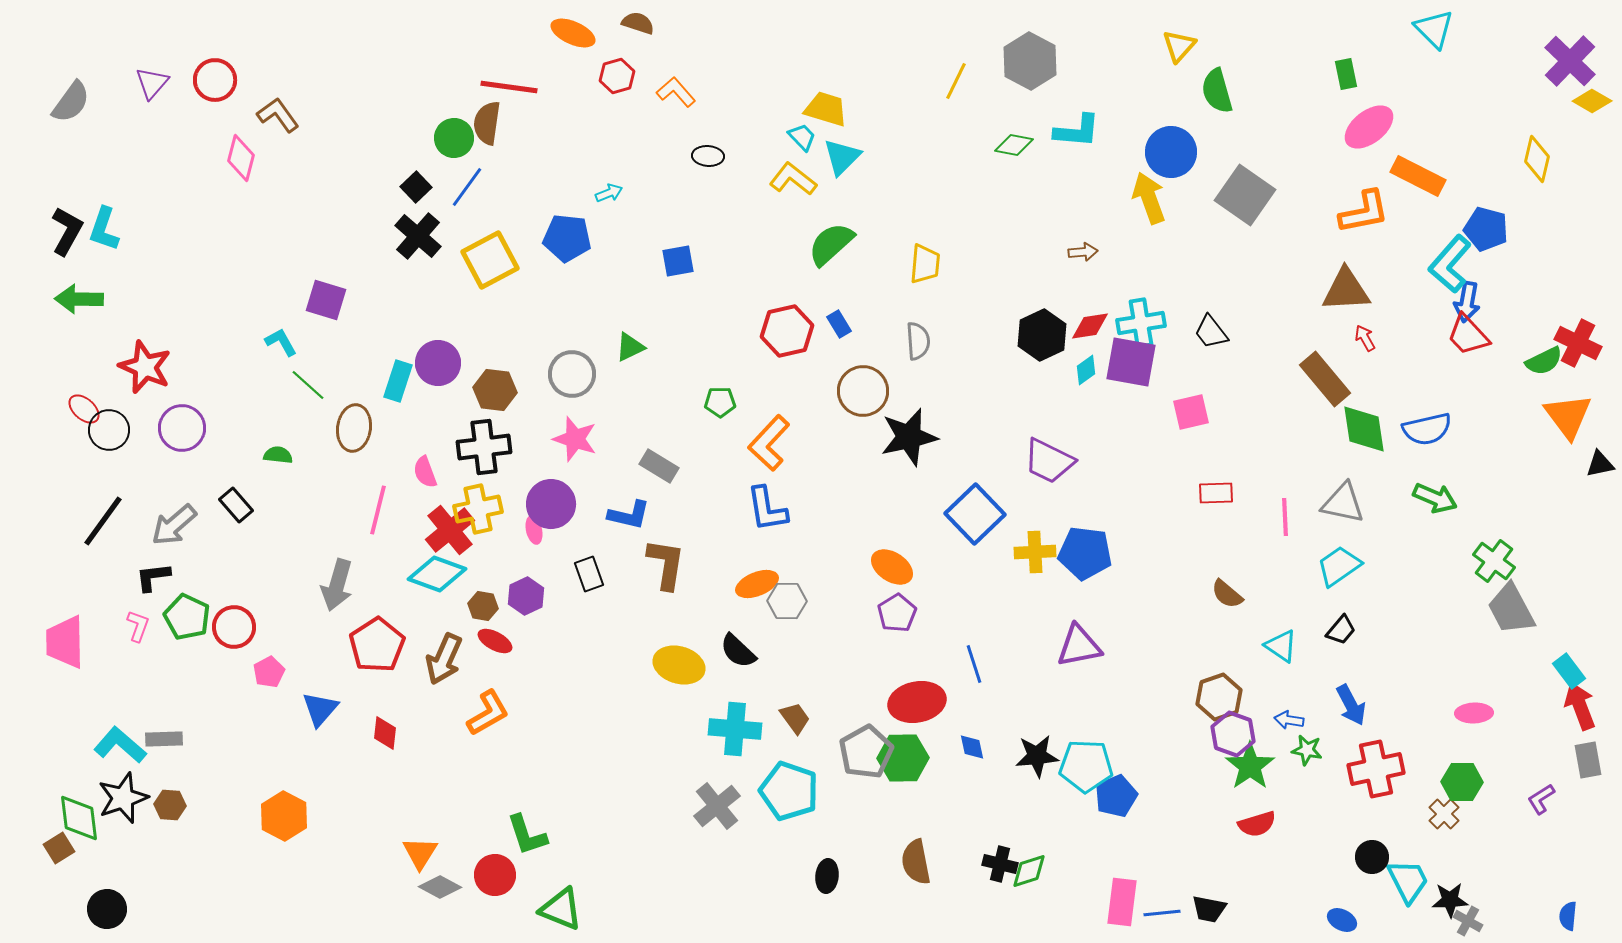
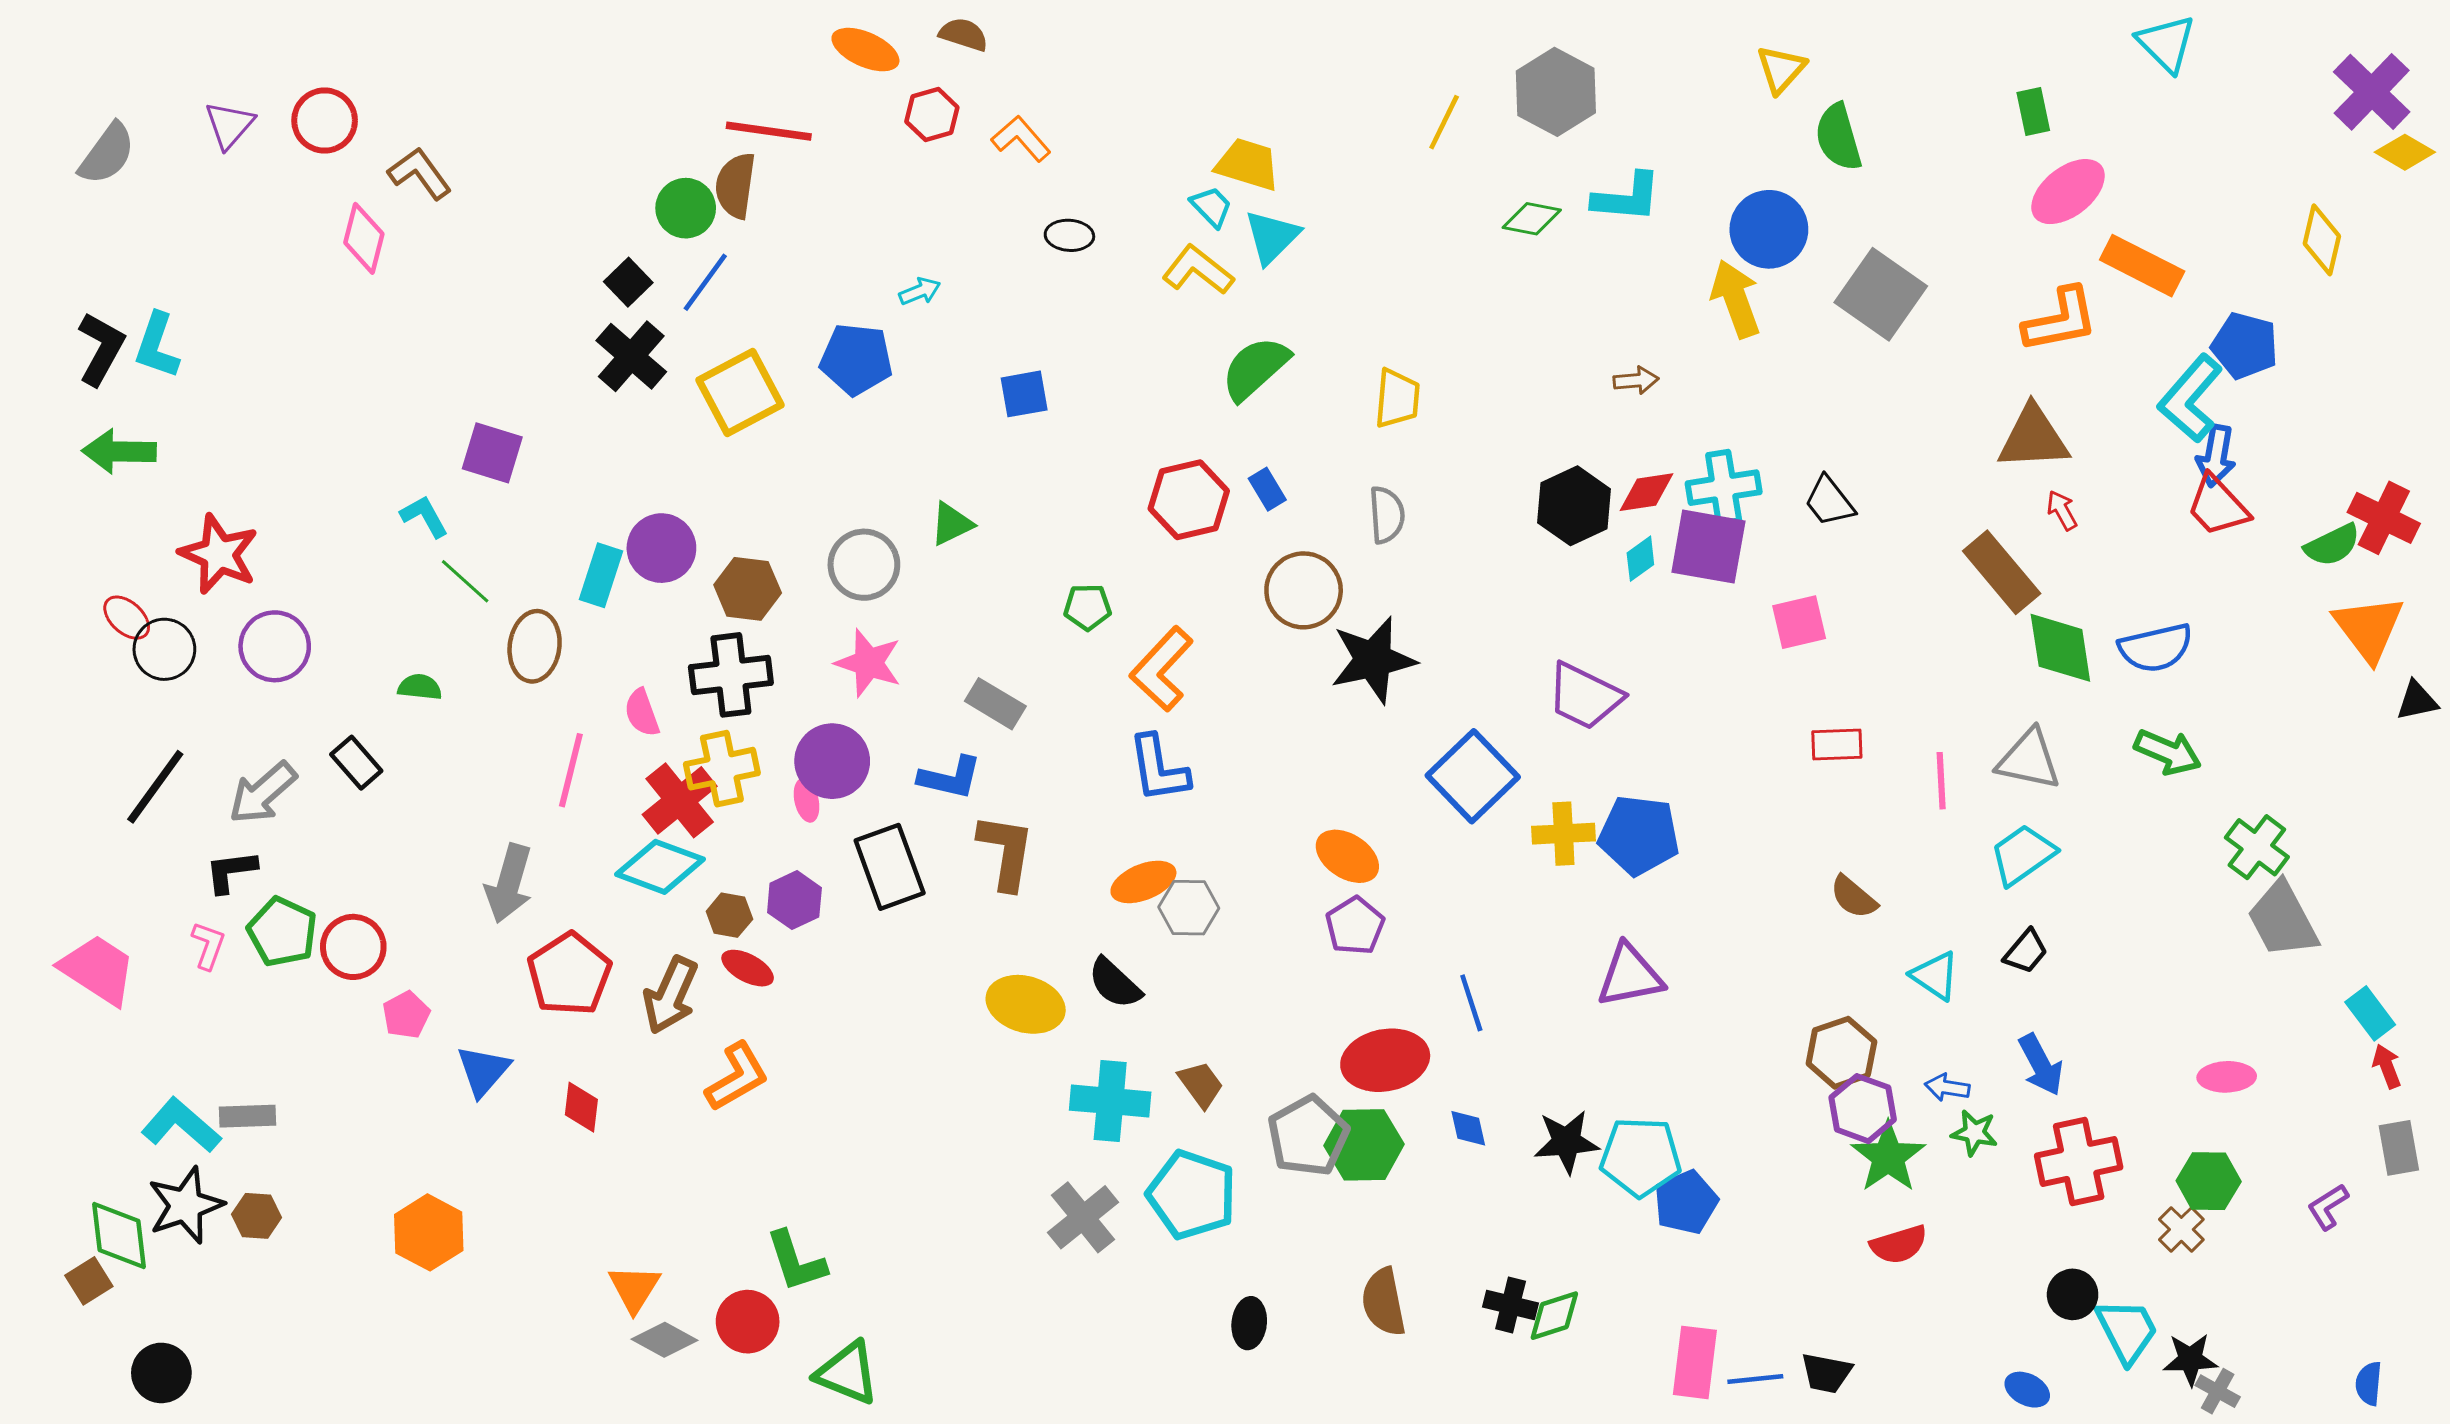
black rectangle: (589, 574) -> (890, 867), size x1.6
pink trapezoid: (65, 642) -> (98, 970), turned 124
red arrow: (1580, 706) -> (2387, 1066), size x0.6

